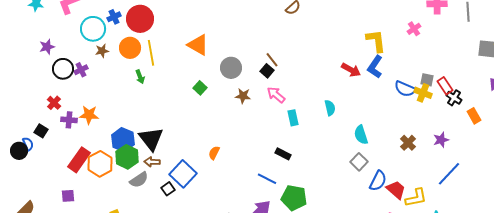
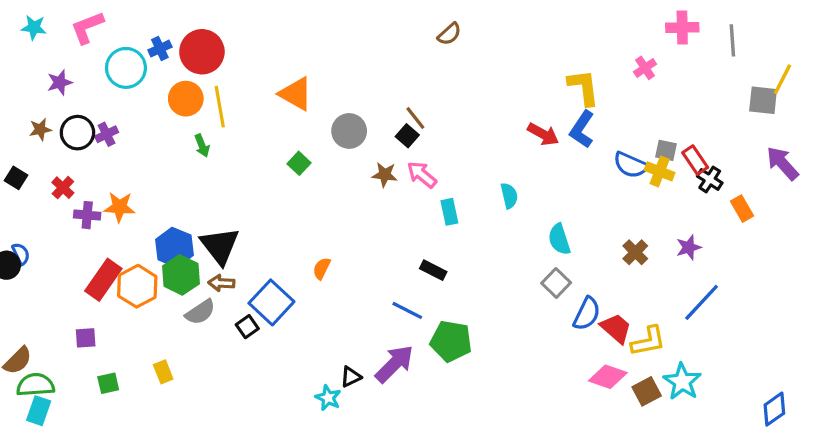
purple star: (47, 47) -> (60, 82), moved
brown star: (102, 51) -> (40, 129), moved
brown star: (243, 96) -> (385, 175), moved
black square: (41, 131) -> (16, 178), moved

